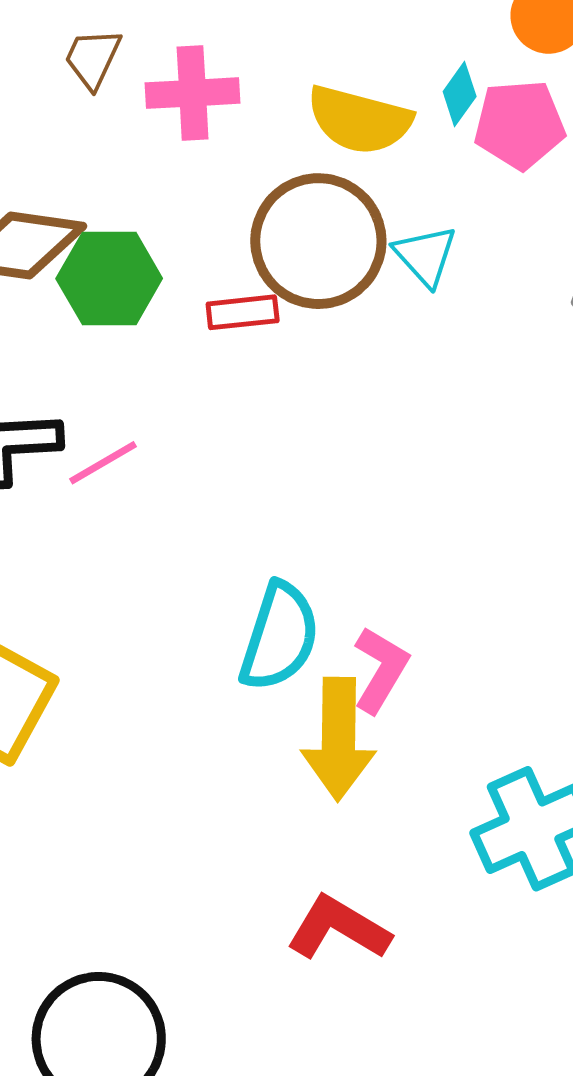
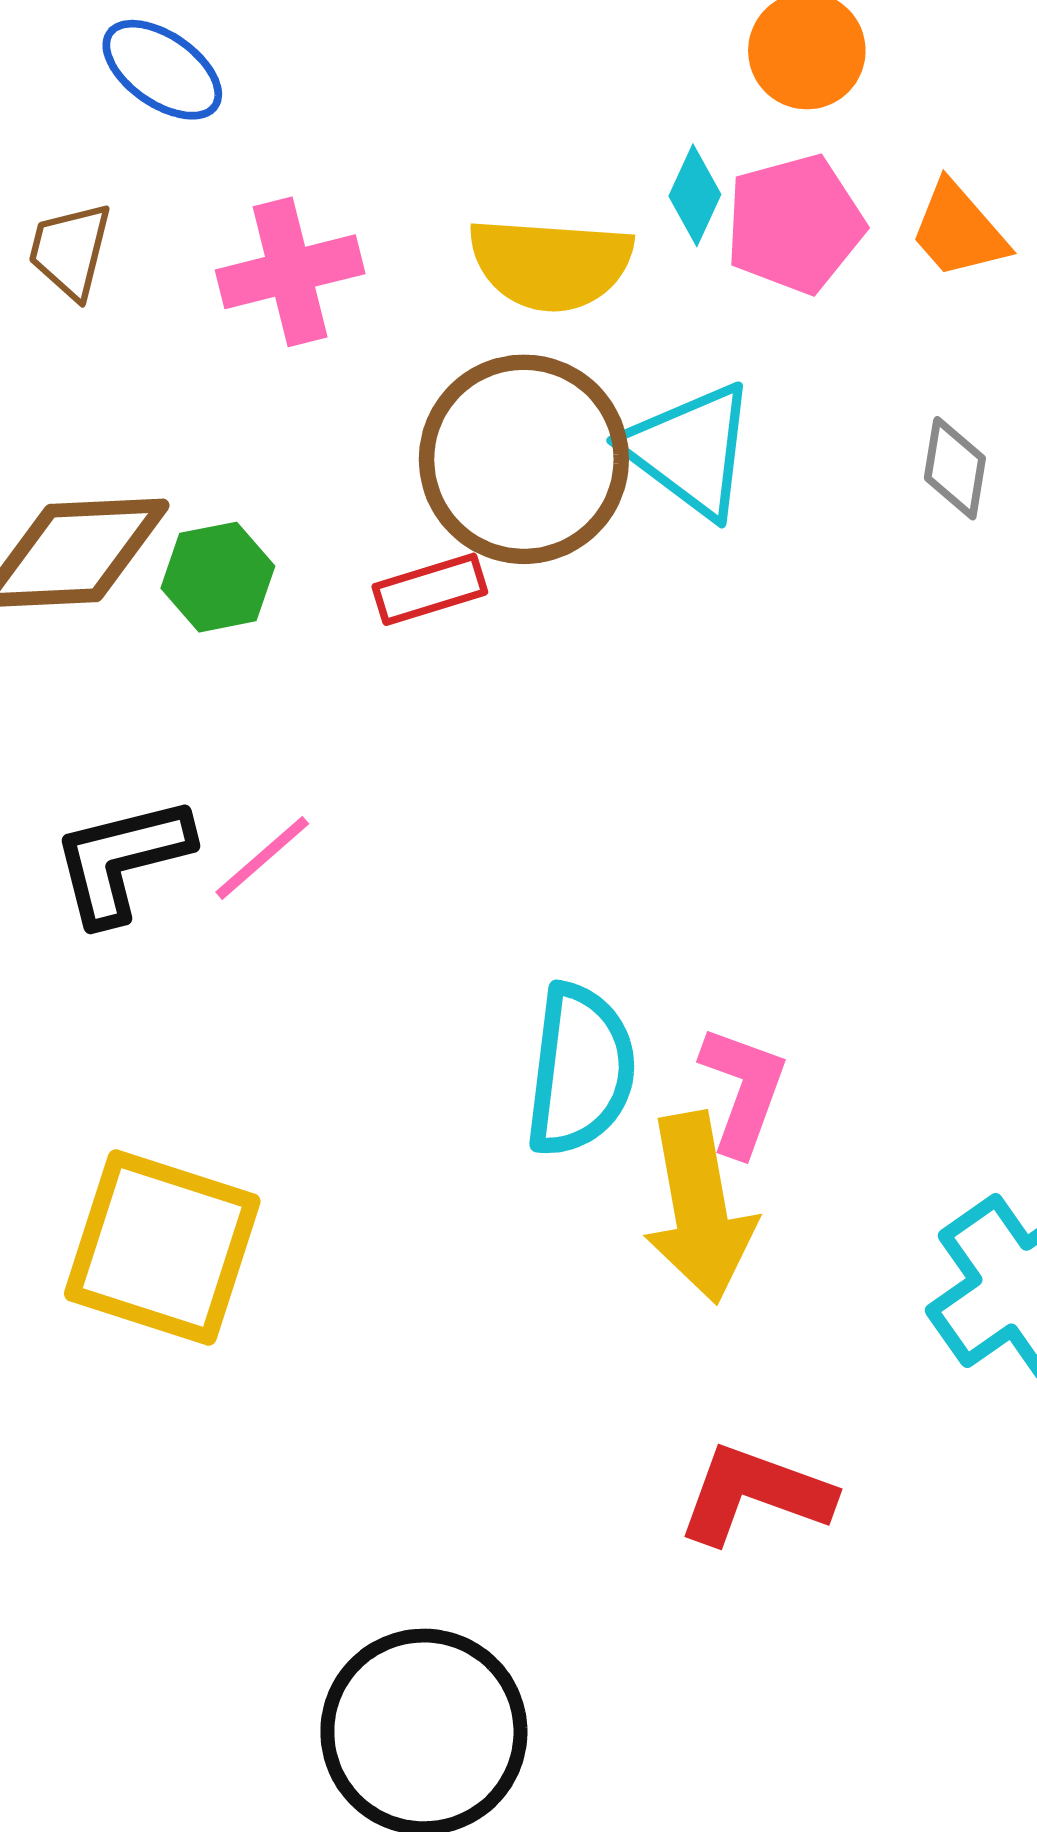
brown trapezoid: (93, 58) -> (70, 251), moved
cyan triangle: (425, 256) -> (690, 450), size x1.4
green hexagon: (109, 279) -> (218, 577), size x0.7

